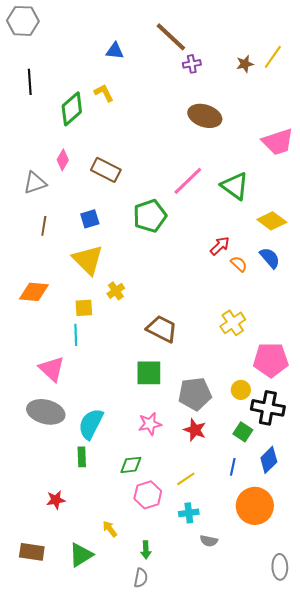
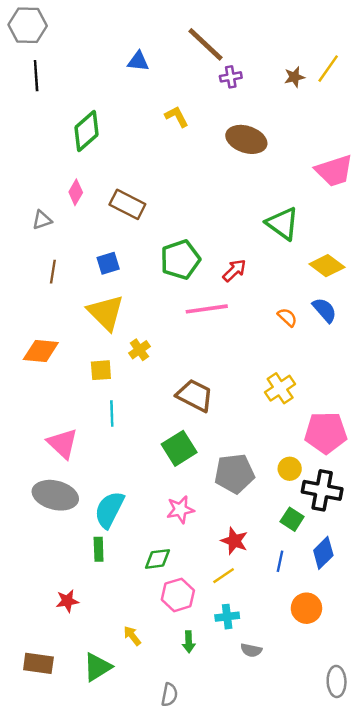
black line: (30, 82) -> (36, 76), moved
yellow L-shape: (104, 93) -> (177, 117), moved
pink line: (188, 181) -> (207, 309), moved, turned 36
gray triangle: (35, 183) -> (42, 220), size x0.7
red arrow: (220, 246) -> (234, 270), moved
cyan line: (76, 335) -> (112, 413), moved
green square: (149, 373) -> (179, 448), turned -32
red star: (195, 430) -> (234, 541), moved
orange circle: (255, 506) -> (306, 608), size x0.7
green arrow: (146, 550) -> (189, 642), moved

